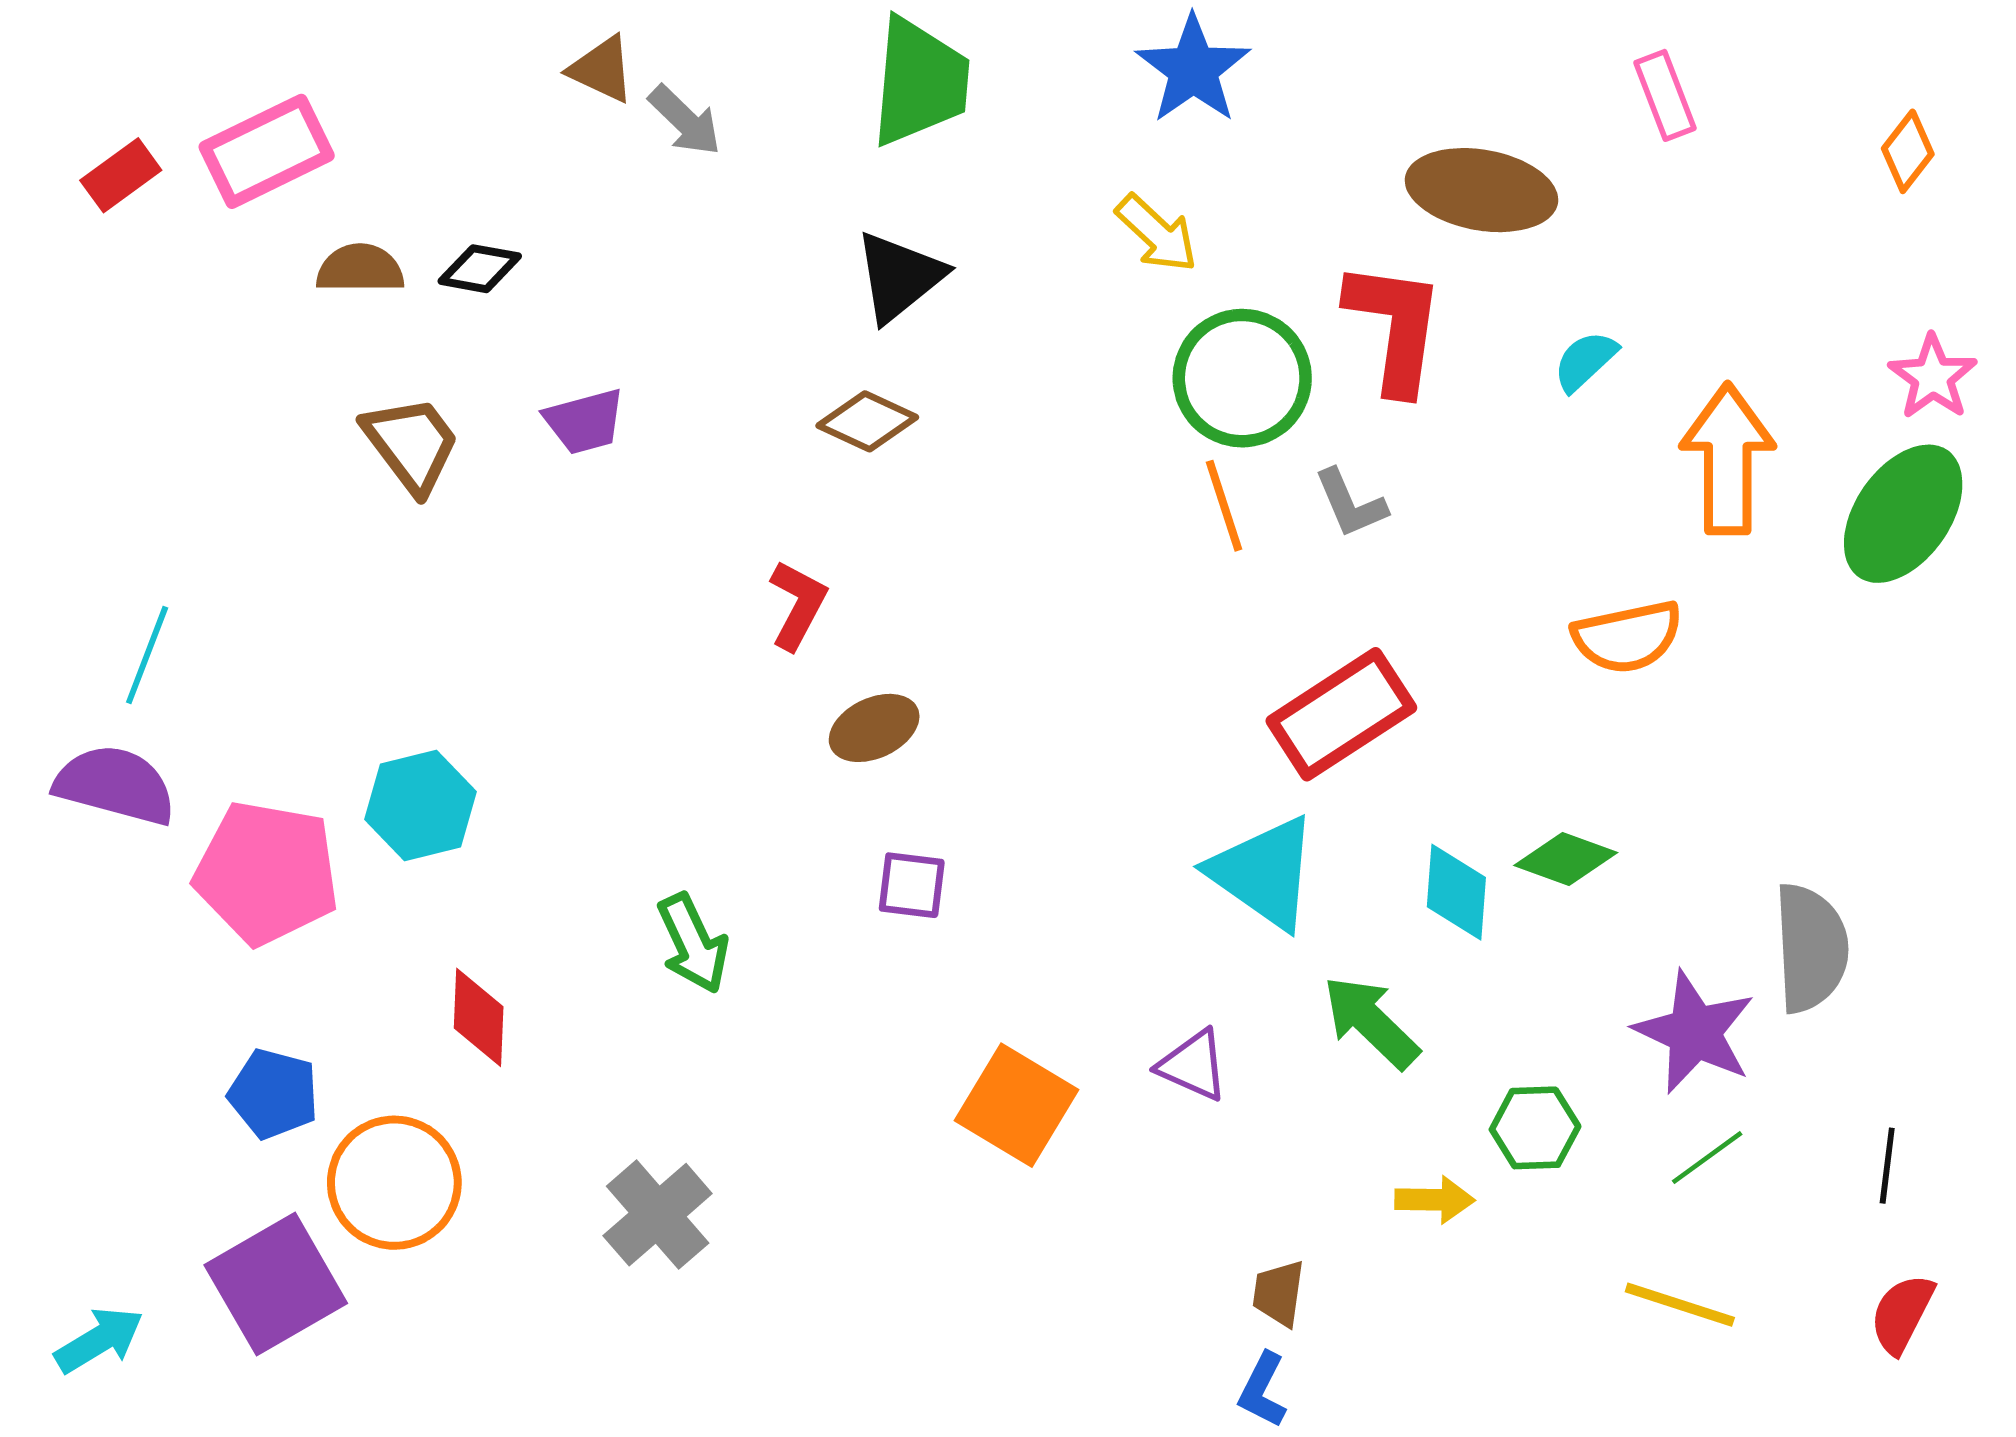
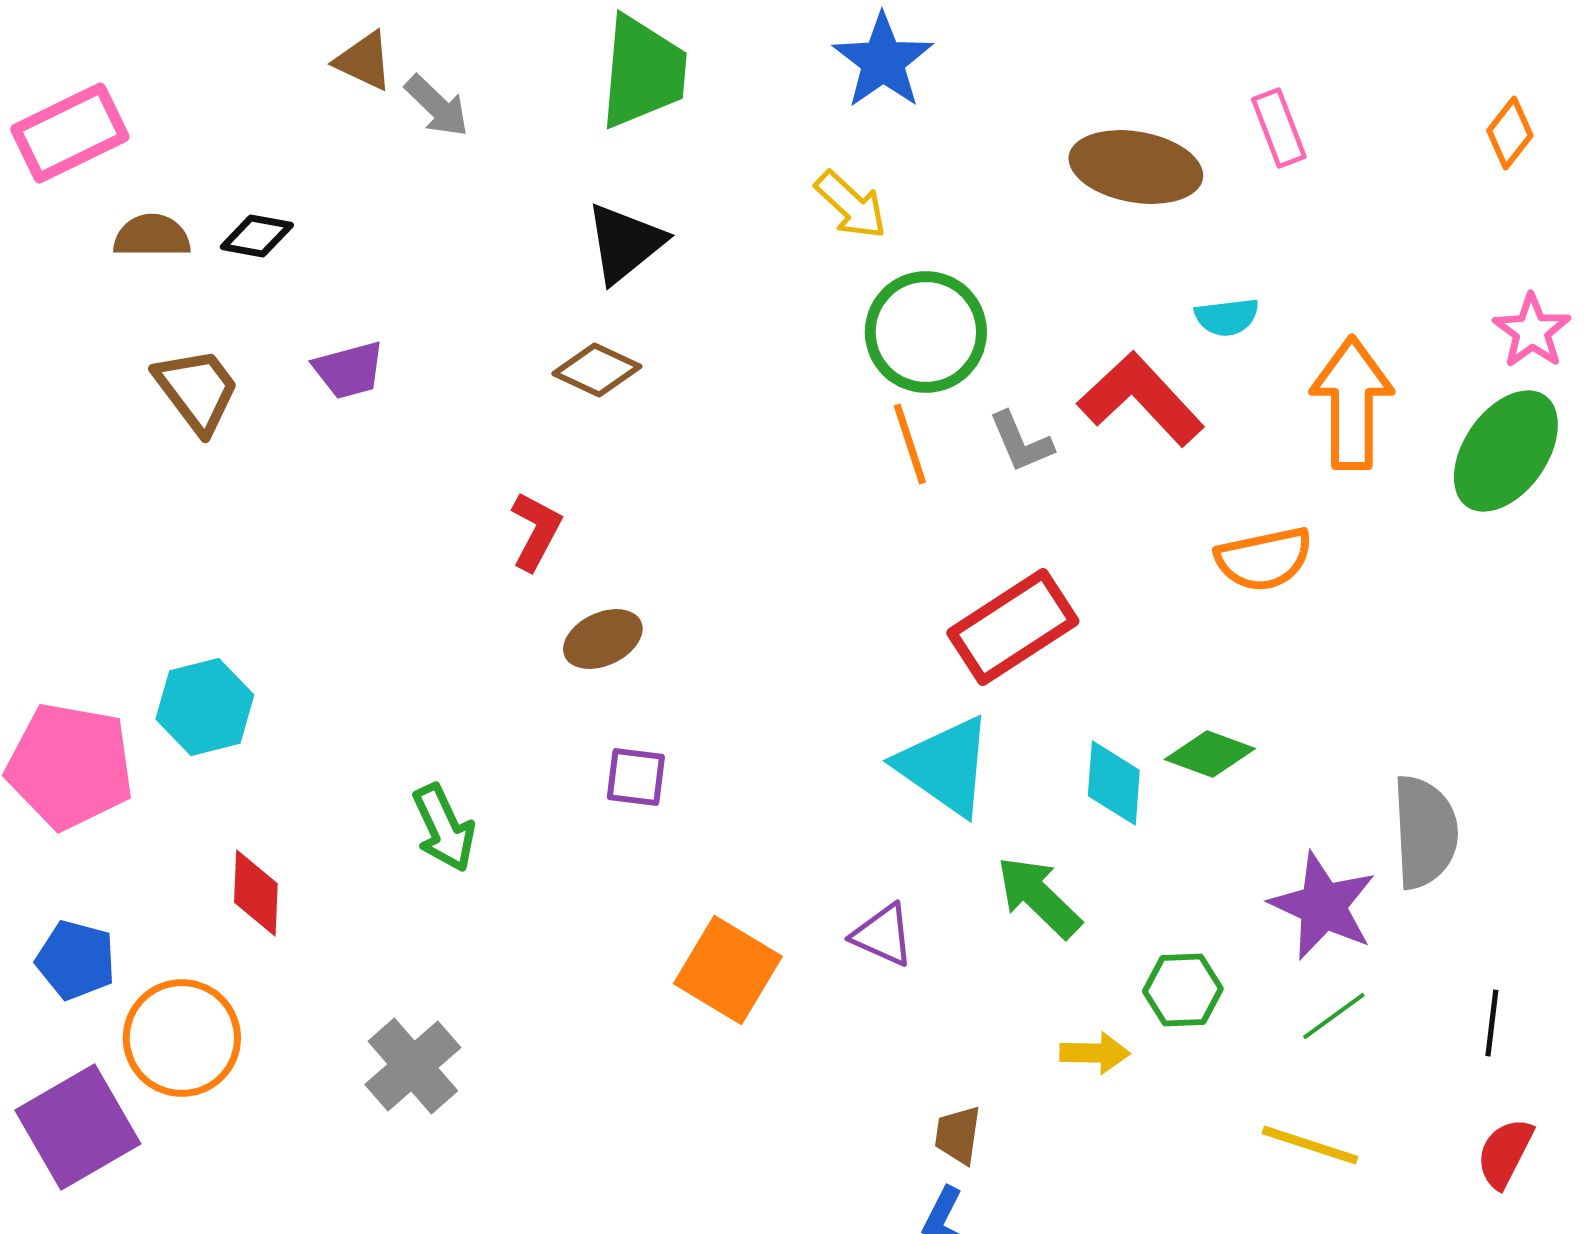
pink rectangle: (1665, 95) -> (1279, 128), moved
red L-shape: (1395, 327) -> (1141, 399), moved, turned -51
cyan semicircle: (1585, 361) -> (1227, 317), turned -144

